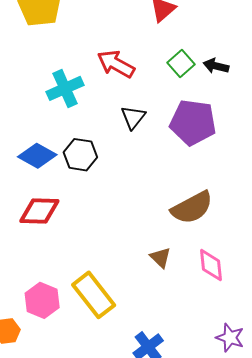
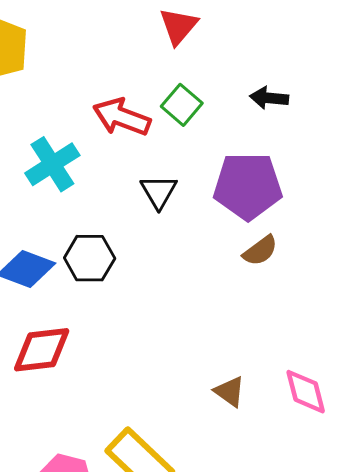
green square: (181, 63) -> (182, 105), moved
brown semicircle: (192, 208) -> (260, 251), moved, size x0.6

